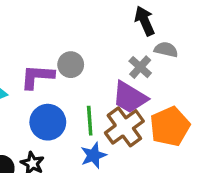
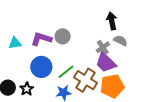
purple trapezoid: (130, 97) -> (106, 63), moved
green line: (90, 121) -> (66, 72), turned 42
brown cross: (124, 127) -> (85, 80), turned -35

